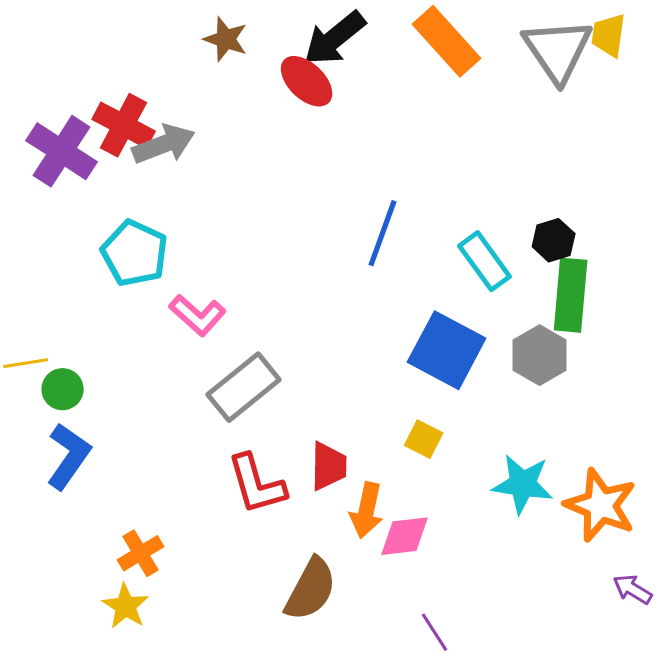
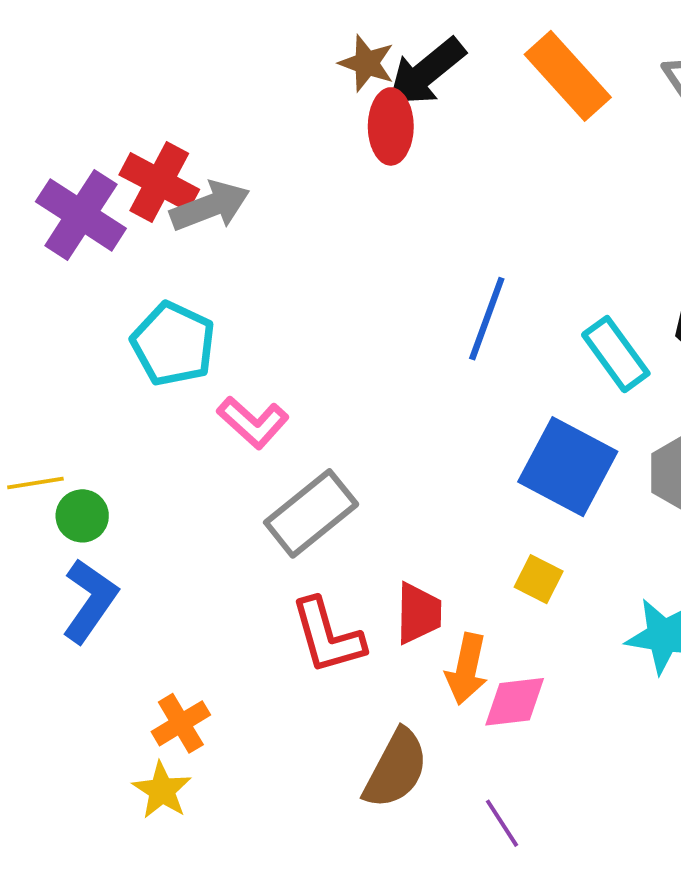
brown star: (226, 39) -> (367, 63), moved
red ellipse: (307, 81) -> (391, 126), turned 46
purple line: (435, 632) -> (502, 823), moved

